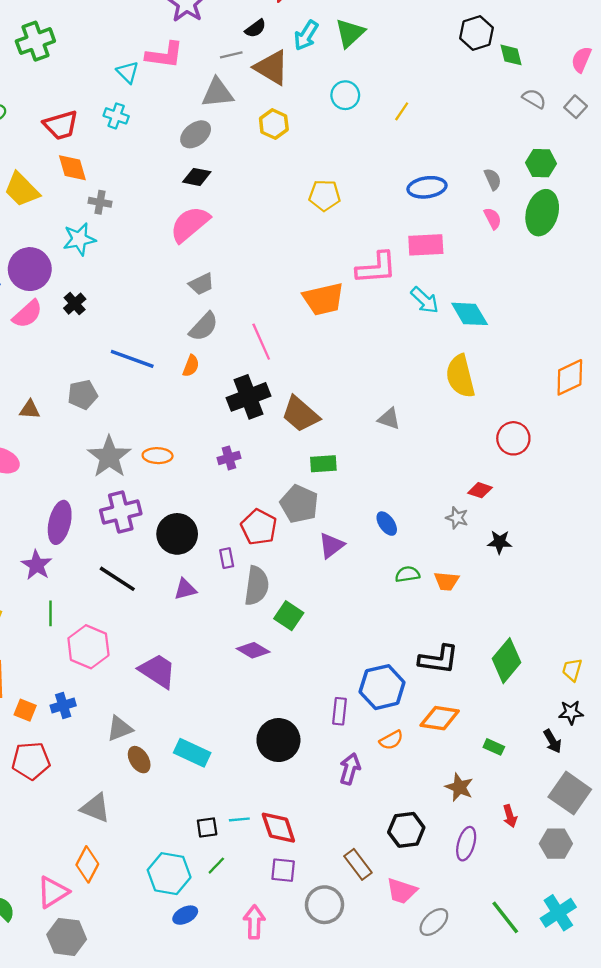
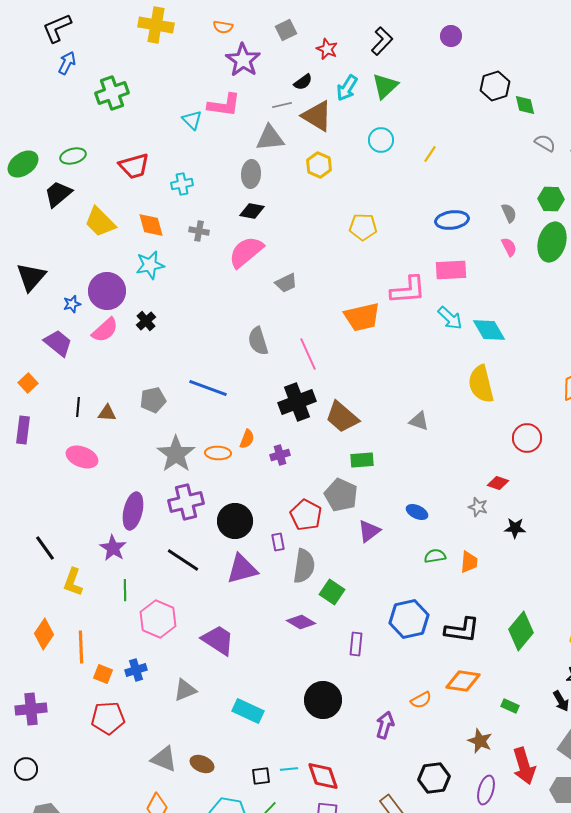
cyan cross: (116, 116) -> (182, 184), moved, turned -30
gray ellipse: (196, 134) -> (251, 174), turned -48
orange diamond: (72, 168) -> (151, 225), moved
gray cross: (100, 202) -> (199, 231), moved
gray trapezoid: (201, 284) -> (286, 283), moved
gray semicircle: (204, 327) -> (258, 341), turned 120
blue line: (132, 359) -> (208, 388), moved
orange semicircle: (191, 366) -> (247, 439), moved
blue ellipse: (387, 524) -> (417, 512), turned -30
orange trapezoid: (447, 581) -> (469, 562), turned -90
purple triangle: (185, 589) -> (242, 569), size x1.6
blue hexagon: (382, 687) -> (409, 619), moved
purple rectangle: (339, 711) -> (356, 644), moved
brown ellipse: (139, 760) -> (202, 764), moved, turned -35
red arrow: (510, 816) -> (524, 766), size x1.8

